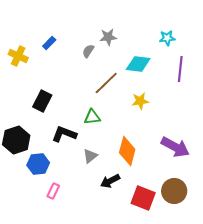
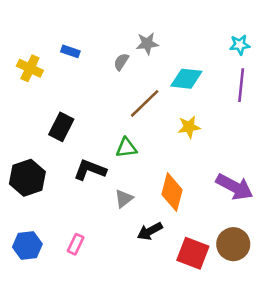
cyan star: (167, 38) -> (240, 45), moved
blue rectangle: (49, 43) -> (70, 51), turned 64
blue hexagon: (38, 164) -> (27, 245), moved

